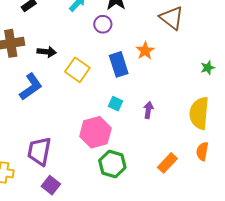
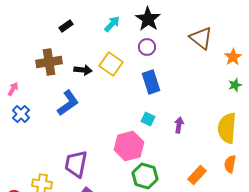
purple circle: (103, 24) -> (147, 47), moved
orange star: (145, 51) -> (233, 57), moved
yellow square: (77, 70) -> (111, 64), moved

